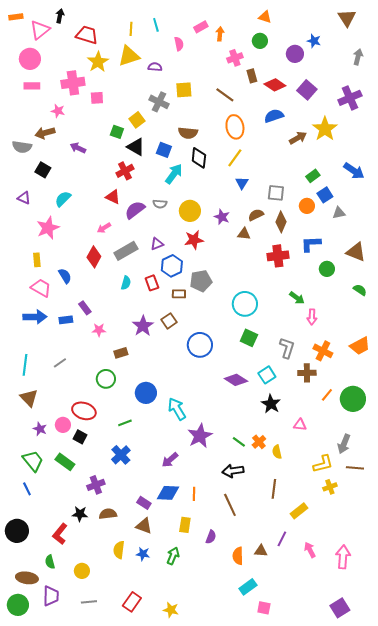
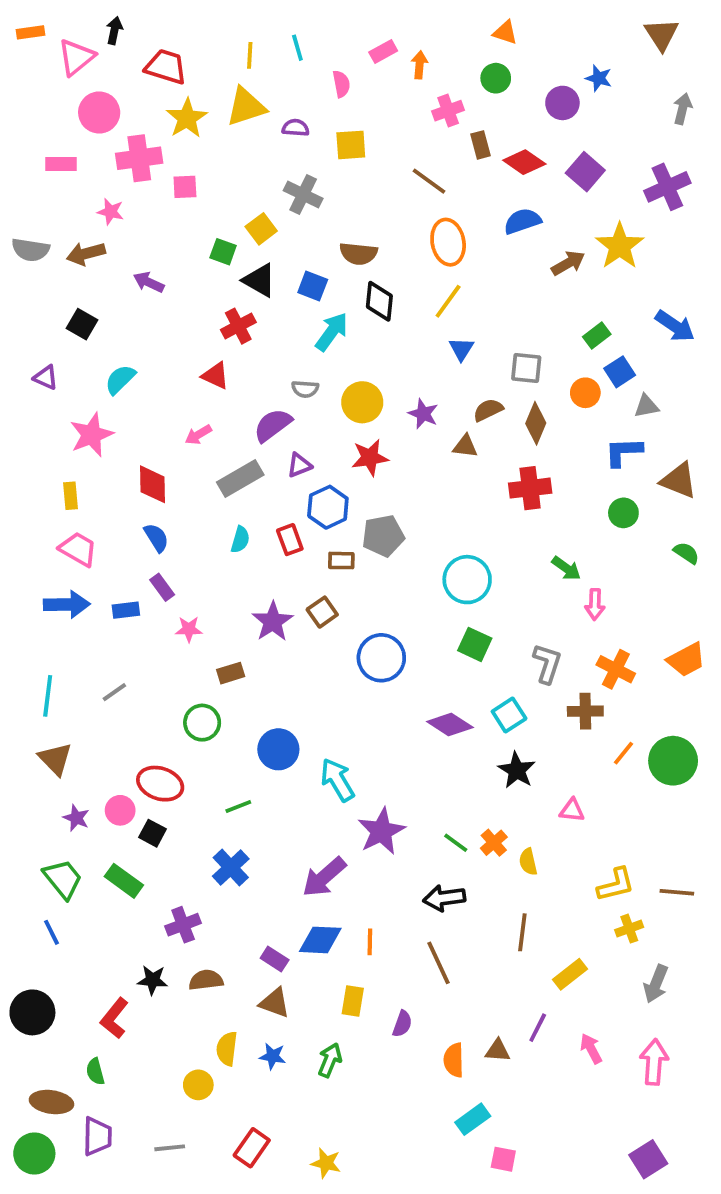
pink circle: (30, 59) -> (99, 112), moved
yellow square: (184, 90) -> (351, 145), moved
gray semicircle: (22, 147) -> (31, 250), moved
purple semicircle: (135, 210) -> (273, 425), moved
blue L-shape: (311, 244) -> (623, 452), moved
red diamond: (94, 257) -> (153, 484), moved, turned -30
blue semicircle: (65, 276) -> (156, 538), moved
gray arrow: (344, 444) -> (656, 984), moved
purple arrow: (170, 460) -> (324, 877), size x1.4
yellow circle: (82, 571) -> (198, 1085), moved

